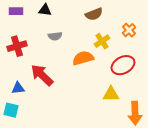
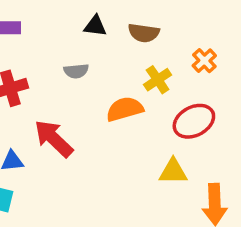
black triangle: (45, 10) -> (95, 26), moved
brown semicircle: (94, 14) -> (144, 33), turned 30

